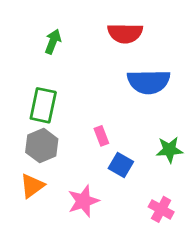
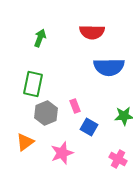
gray hexagon: (42, 146) -> (46, 113), moved

